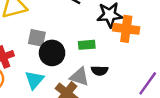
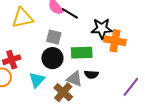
gray square: (37, 38) -> (54, 37), moved
green rectangle: (87, 45) -> (82, 53), size x1.5

